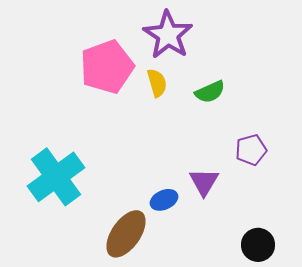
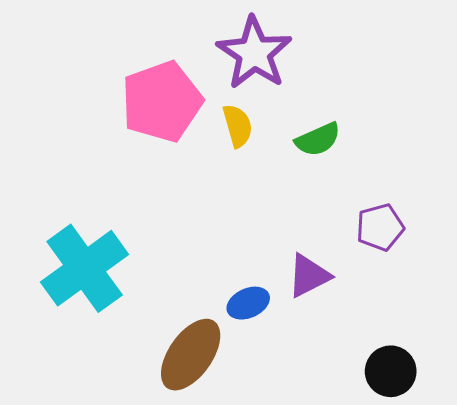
purple triangle: (204, 182) -> (309, 276), turned 32

